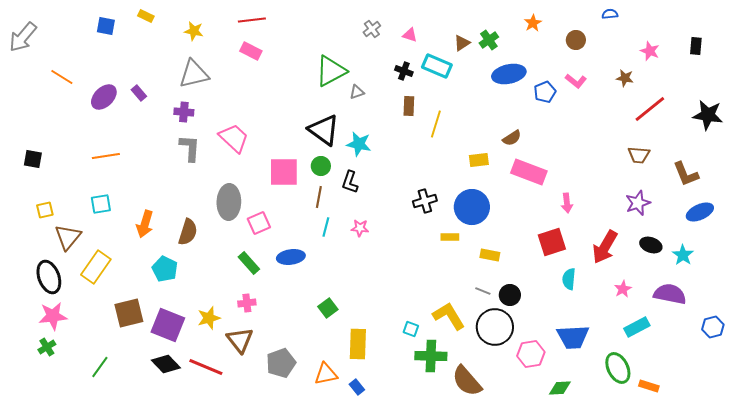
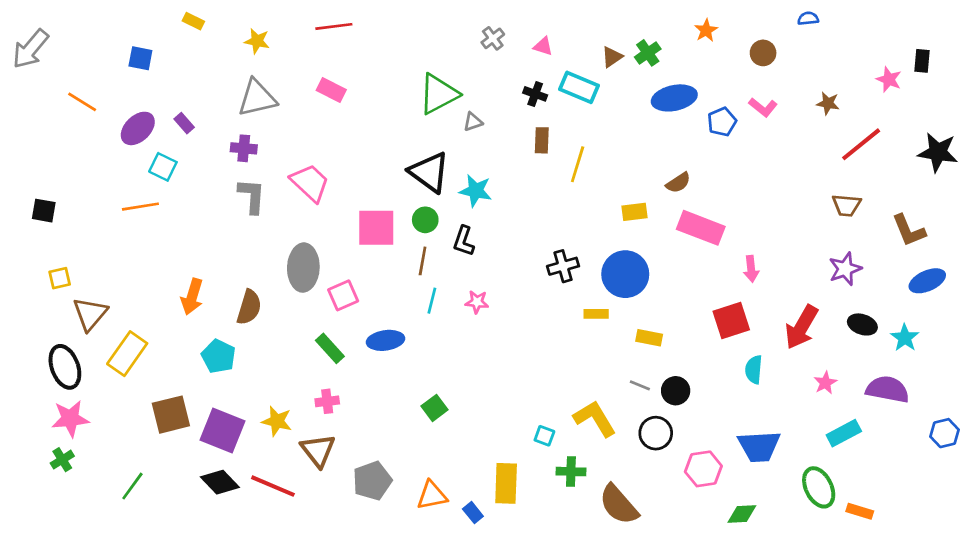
blue square: (106, 26) -> (140, 58), moved
pink rectangle: (251, 51) -> (331, 90), moved
pink star: (650, 51) -> (889, 79), moved
cyan square: (101, 204) -> (163, 167), moved, turned 35
yellow star: (209, 318) -> (277, 421), turned 30
black circle: (495, 327) -> (656, 433), size x0.7
yellow rectangle: (358, 344) -> (506, 483), moved
green cross: (431, 356) -> (571, 472), size x0.7

